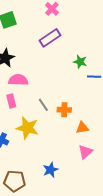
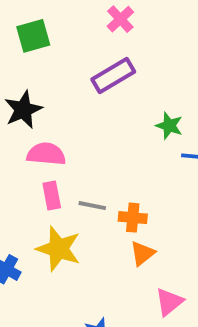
pink rectangle: (11, 101) -> (52, 195), moved
gray line: (43, 105) -> (92, 206), turned -48
orange triangle: (82, 128) -> (142, 253), moved, turned -32

